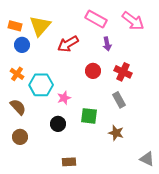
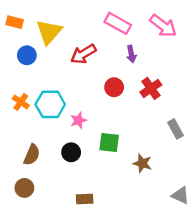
orange rectangle: (15, 26) -> (15, 22), moved
red cross: (123, 72) -> (151, 88), turned 30
orange cross: (17, 74) -> (21, 102), moved
gray rectangle: (119, 100) -> (176, 129), moved
brown semicircle: (18, 107) -> (32, 155), moved, turned 66
brown circle: (20, 137) -> (24, 188), moved

